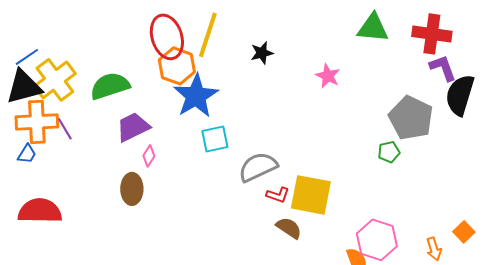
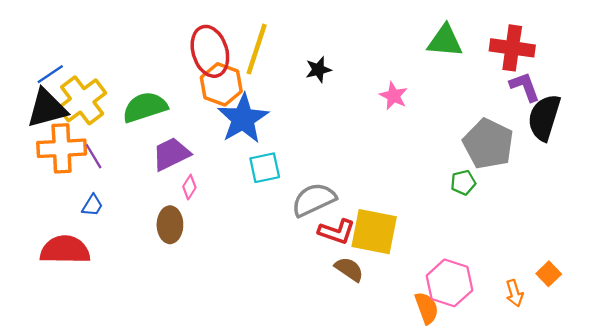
blue trapezoid: (27, 154) -> (92, 205), moved
red L-shape: (278, 195) -> (337, 232), size x1.4

